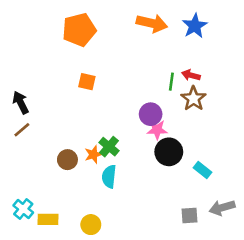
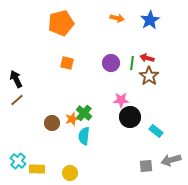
orange arrow: (152, 23) -> (117, 18), size x0.6
purple circle: (151, 114) -> (111, 63), moved

